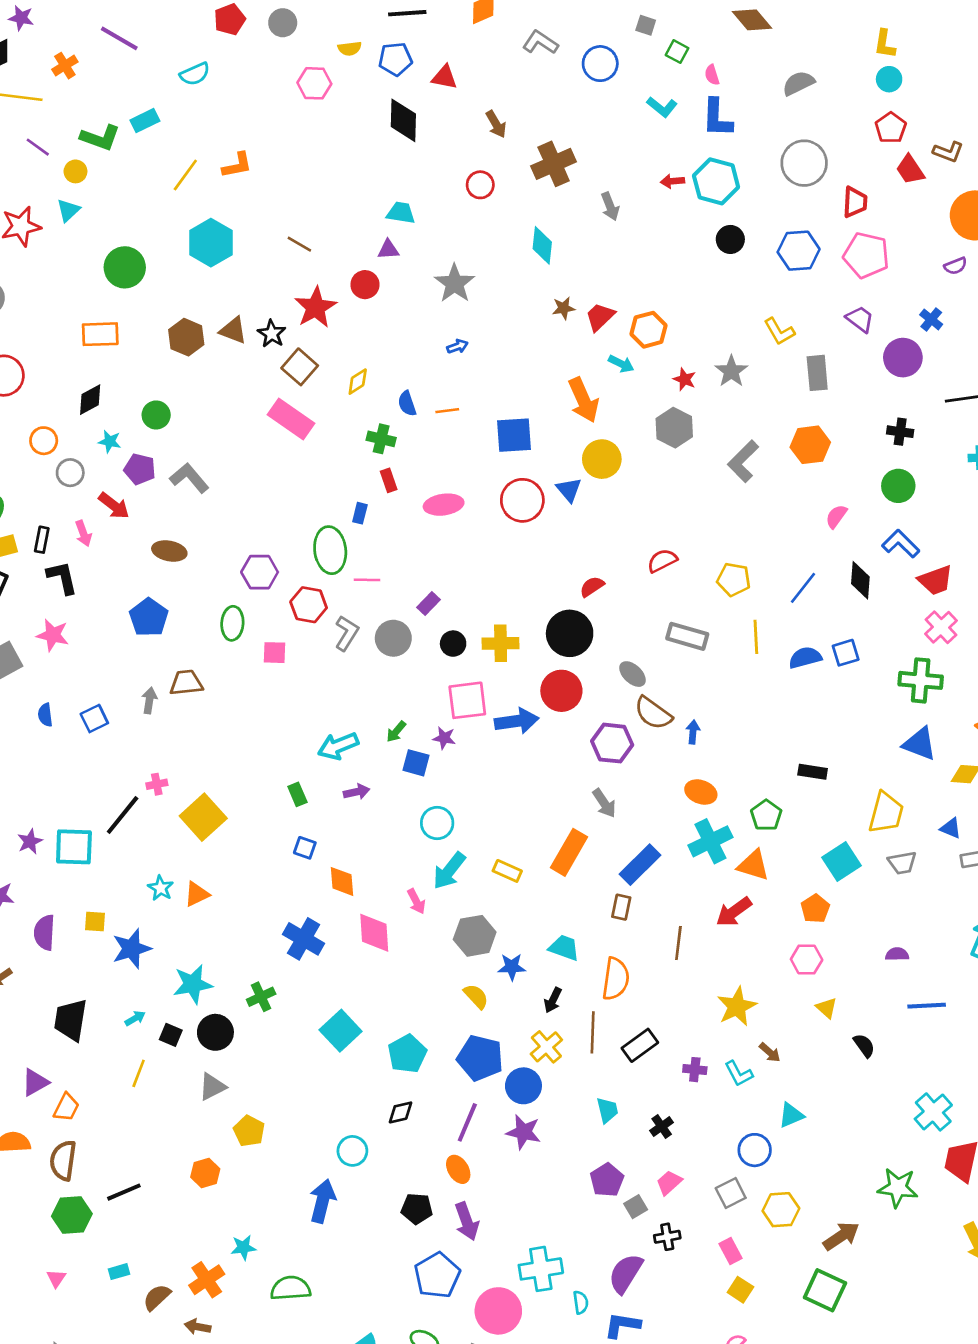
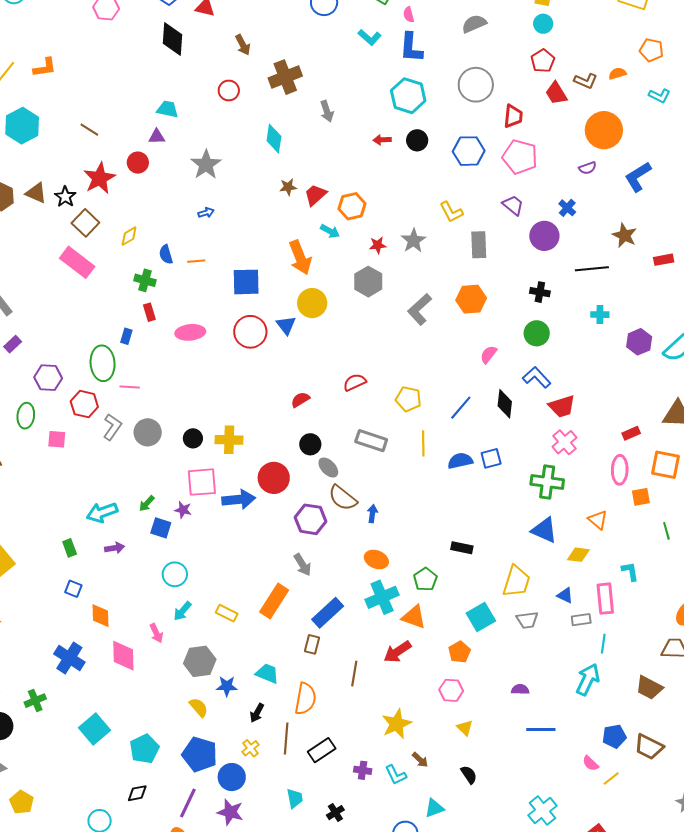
red arrow: (672, 181) -> (382, 140), moved
red star: (685, 379) -> (378, 245), turned -30
purple rectangle: (428, 603) -> (13, 344), moved
black circle: (570, 633) -> (310, 444), moved, size x0.6
cyan arrow: (449, 871) -> (182, 611), size x0.7
black semicircle: (864, 1045) -> (469, 775), moved
yellow cross: (546, 1047) -> (250, 748), size x0.7

